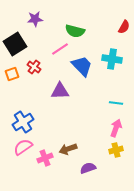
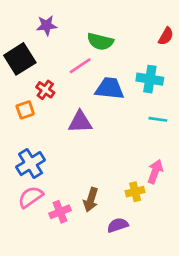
blue trapezoid: (82, 66) -> (110, 88), turned -40
orange square: (12, 74) -> (25, 110), moved
cyan line: (116, 103) -> (158, 119), moved
brown arrow: (68, 149) -> (91, 200), turned -54
yellow cross: (116, 150) -> (135, 192), moved

